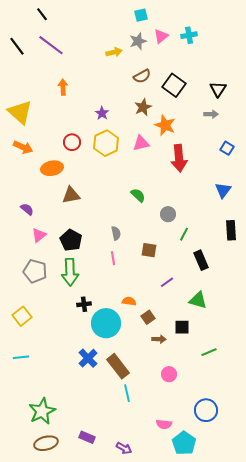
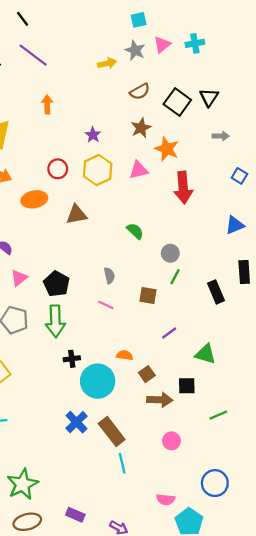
gray star: (138, 41) -> (135, 50), turned -30
black triangle: (218, 89) -> (209, 97), moved
blue triangle: (223, 190) -> (235, 225), turned 30
brown triangle: (71, 195) -> (76, 215), moved
green line: (184, 234) -> (175, 277), moved
pink line: (113, 258) -> (106, 305), turned -56
black rectangle: (201, 260) -> (216, 292), moved
brown arrow: (159, 339) -> (160, 400), size x1.5

